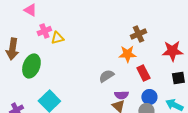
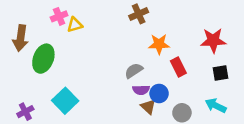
brown cross: (138, 34) -> (139, 14), moved
purple semicircle: (121, 95) -> (141, 90), moved
blue circle: (149, 97) -> (159, 93), moved

